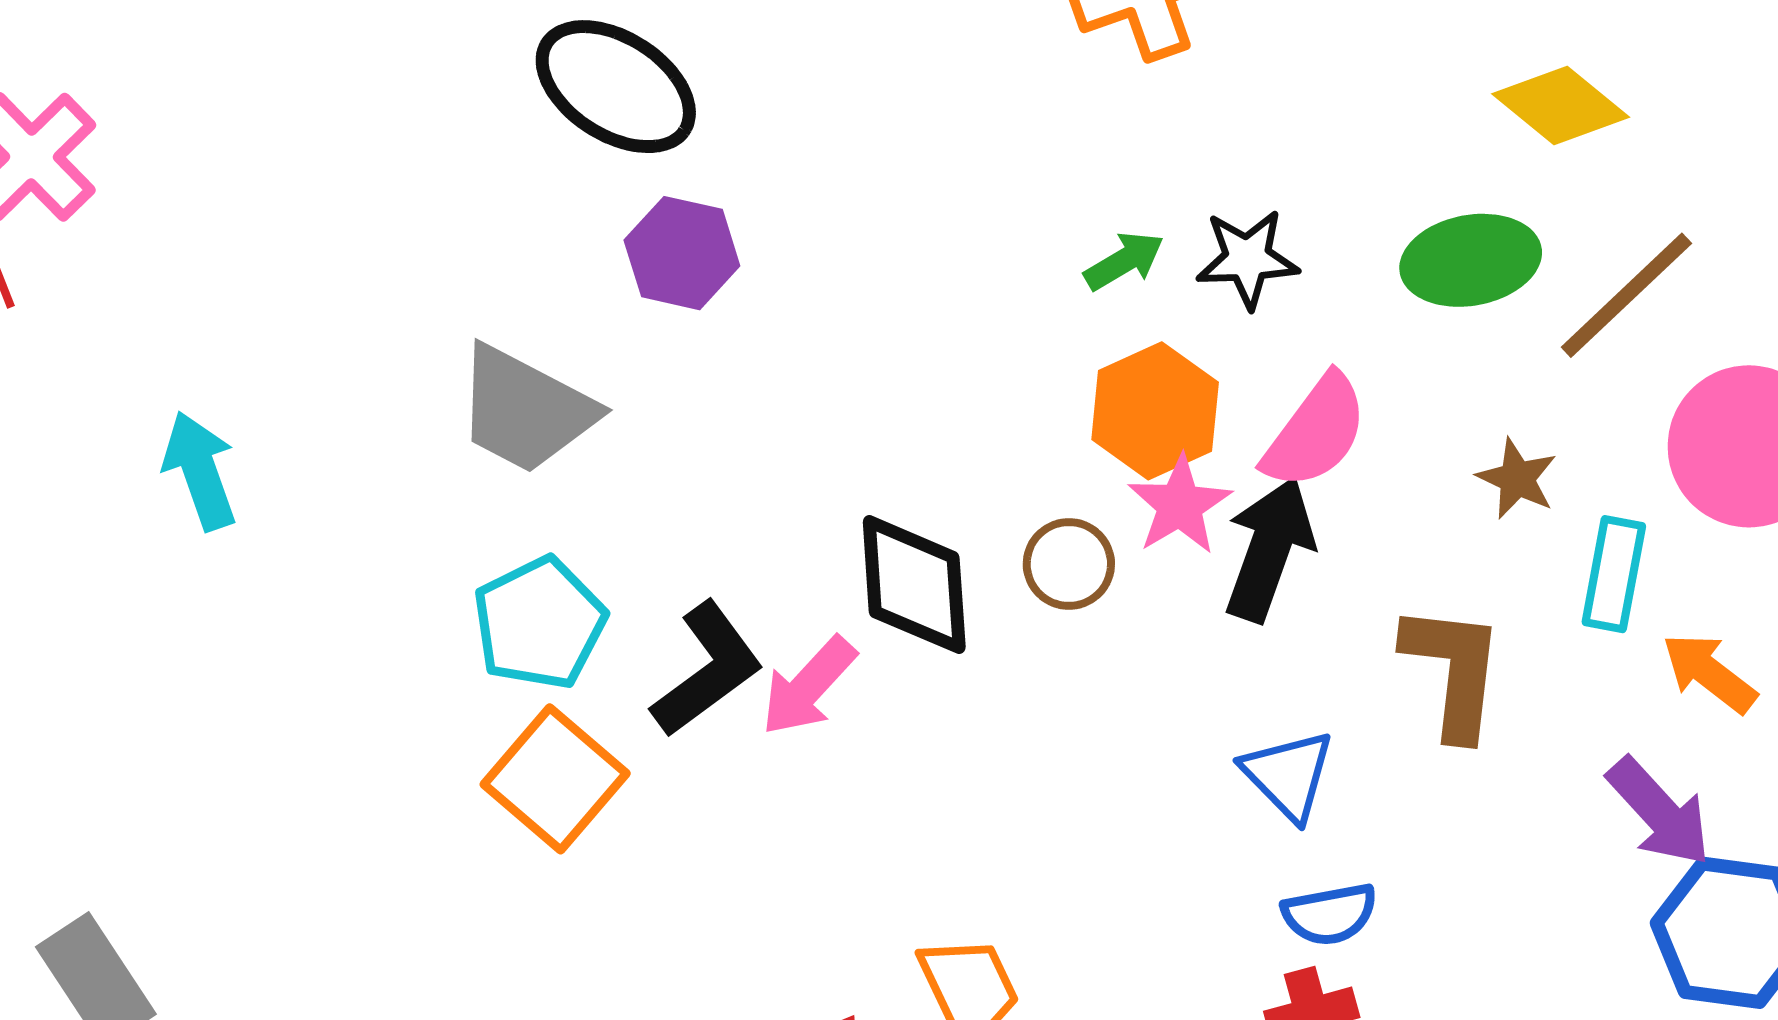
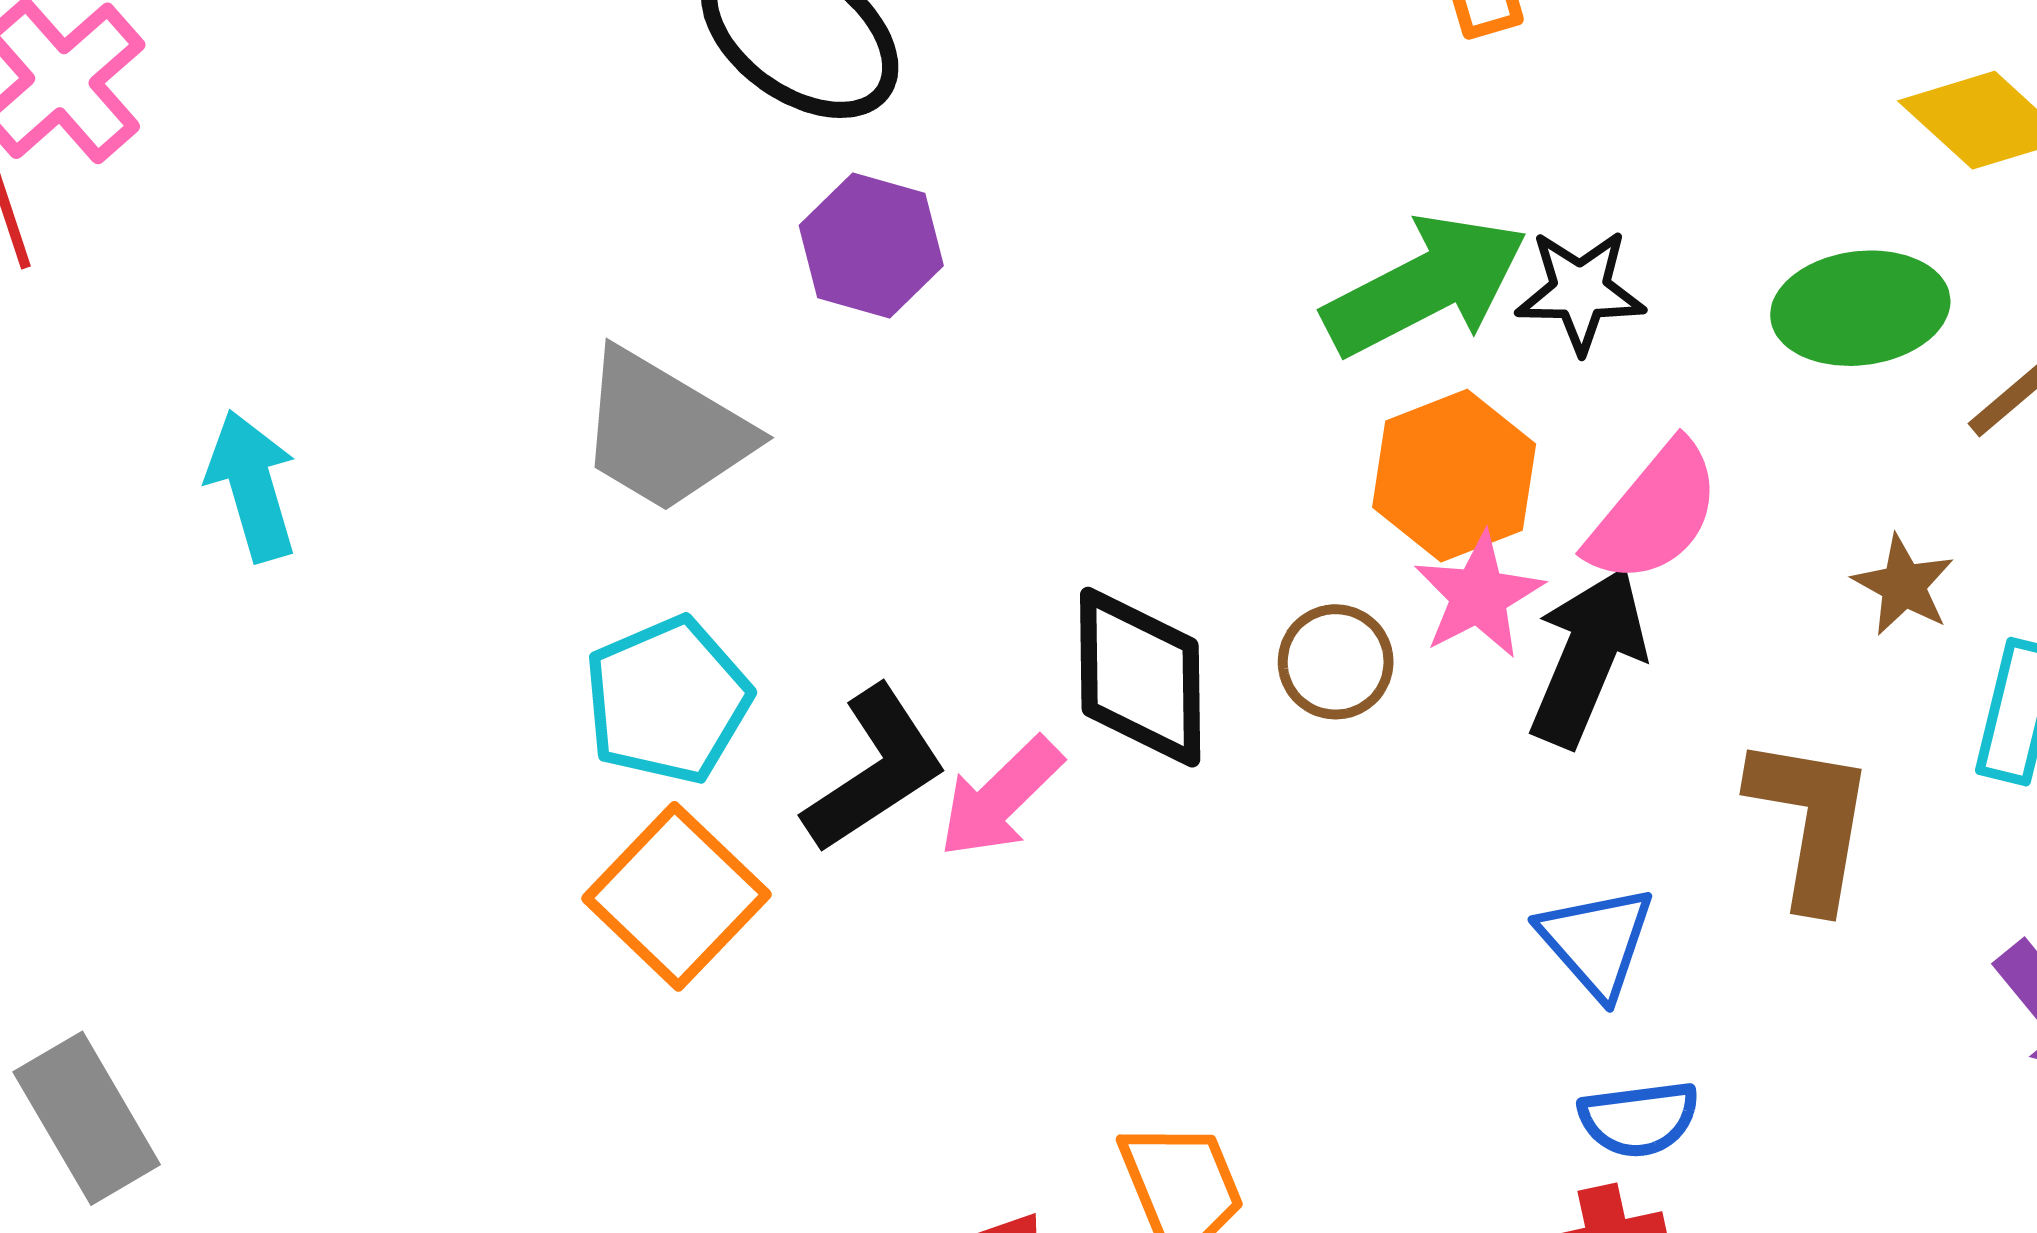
green arrow: (1124, 261) -> (1425, 285), size x2.0

